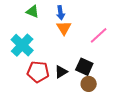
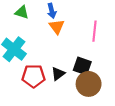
pink line: (99, 35) -> (94, 31), turned -36
brown circle: (89, 84) -> (89, 84), size x1.5

